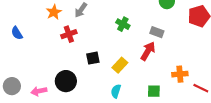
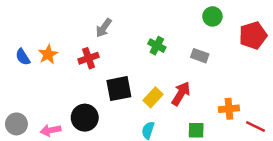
orange star: (54, 12) -> (48, 54), moved
red arrow: (148, 51) -> (181, 94), moved
black square: (93, 58) -> (119, 89), size x1.5

